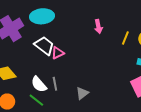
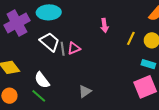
pink triangle: (58, 53) -> (74, 48), moved
gray line: (55, 84) -> (63, 49), moved

